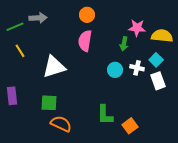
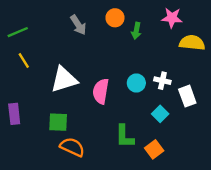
orange circle: (87, 15) -> (115, 18), moved
gray arrow: (38, 18) -> (78, 25), moved, turned 60
pink star: (137, 28) -> (172, 18), moved
pink semicircle: (85, 41) -> (101, 91), moved
green arrow: (124, 44) -> (136, 31), moved
cyan square: (156, 60) -> (160, 114), moved

